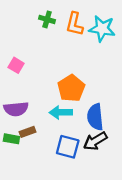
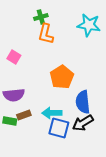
green cross: (47, 19) -> (41, 17), turned -32
orange L-shape: (75, 24) -> (46, 34), moved
cyan arrow: (61, 112) -> (52, 113), moved

